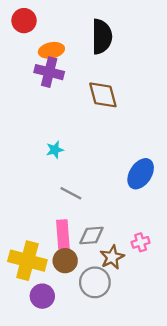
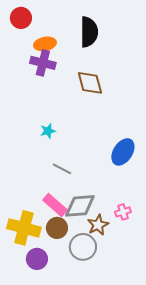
pink rectangle: (63, 234) -> (55, 205), turned -45
gray diamond: (91, 236) -> (80, 206), size x1.4

